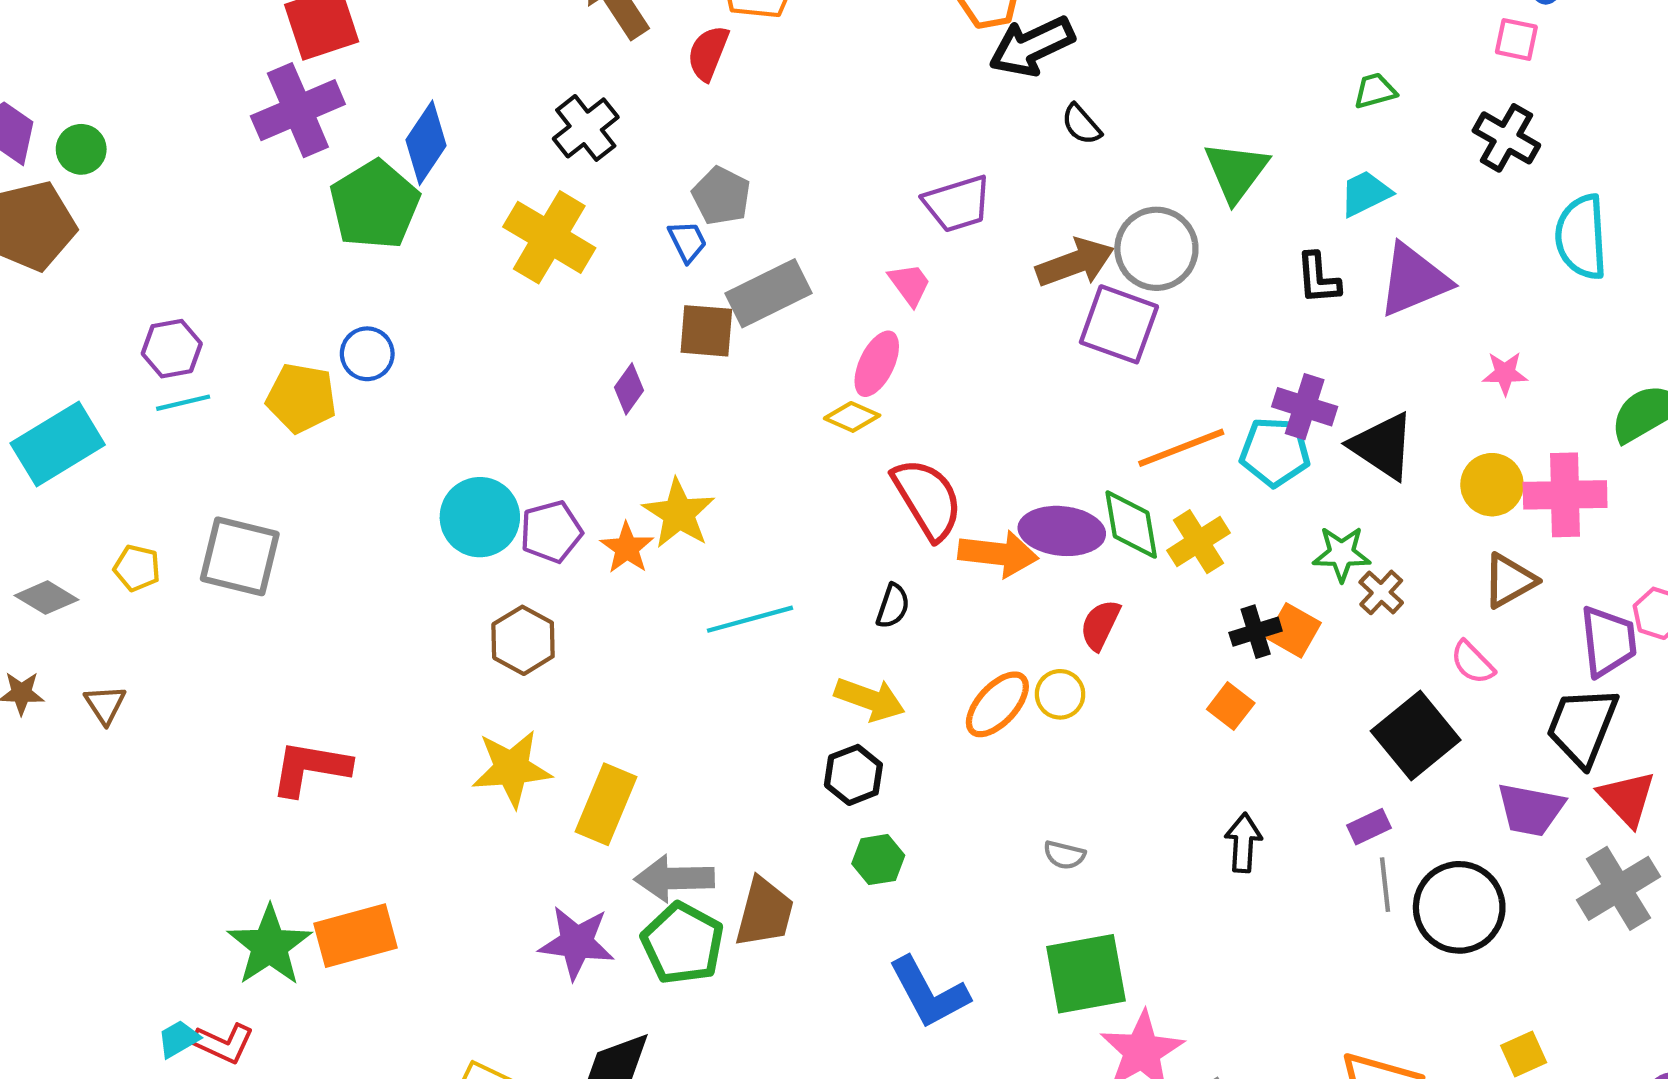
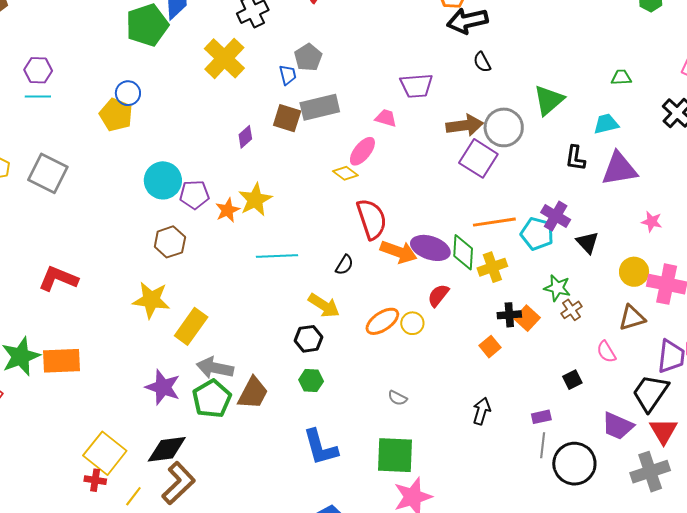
pink trapezoid: (910, 284) -> (386, 118), turned -50
yellow pentagon: (301, 398) -> (116, 115), moved
black triangle: (1382, 446) -> (587, 242), size x0.7
black square: (1416, 735) -> (572, 380), size x0.5

